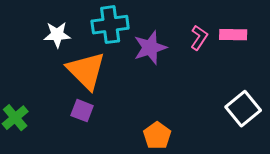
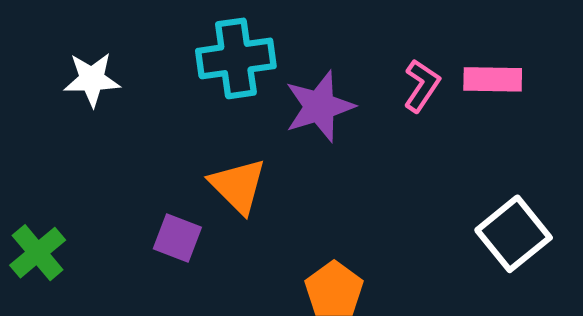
white star: (57, 35) -> (92, 79), moved
orange triangle: (86, 71) -> (238, 186), moved, size x0.7

